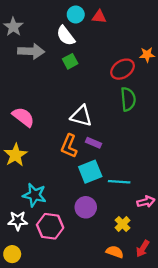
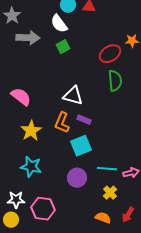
yellow star: (16, 155) -> (31, 131), moved
cyan line: (119, 182) -> (107, 169), moved
white star: (18, 221) -> (16, 200), moved
pink hexagon: (50, 226) -> (43, 209), moved

